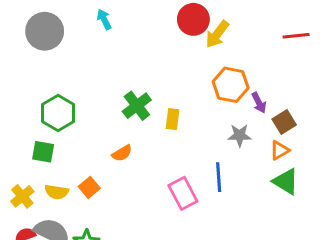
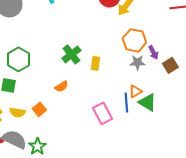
gray star: (240, 135) -> (137, 62), moved
orange triangle: (280, 150) -> (135, 91), moved
green triangle: (286, 182) -> (147, 102), moved

